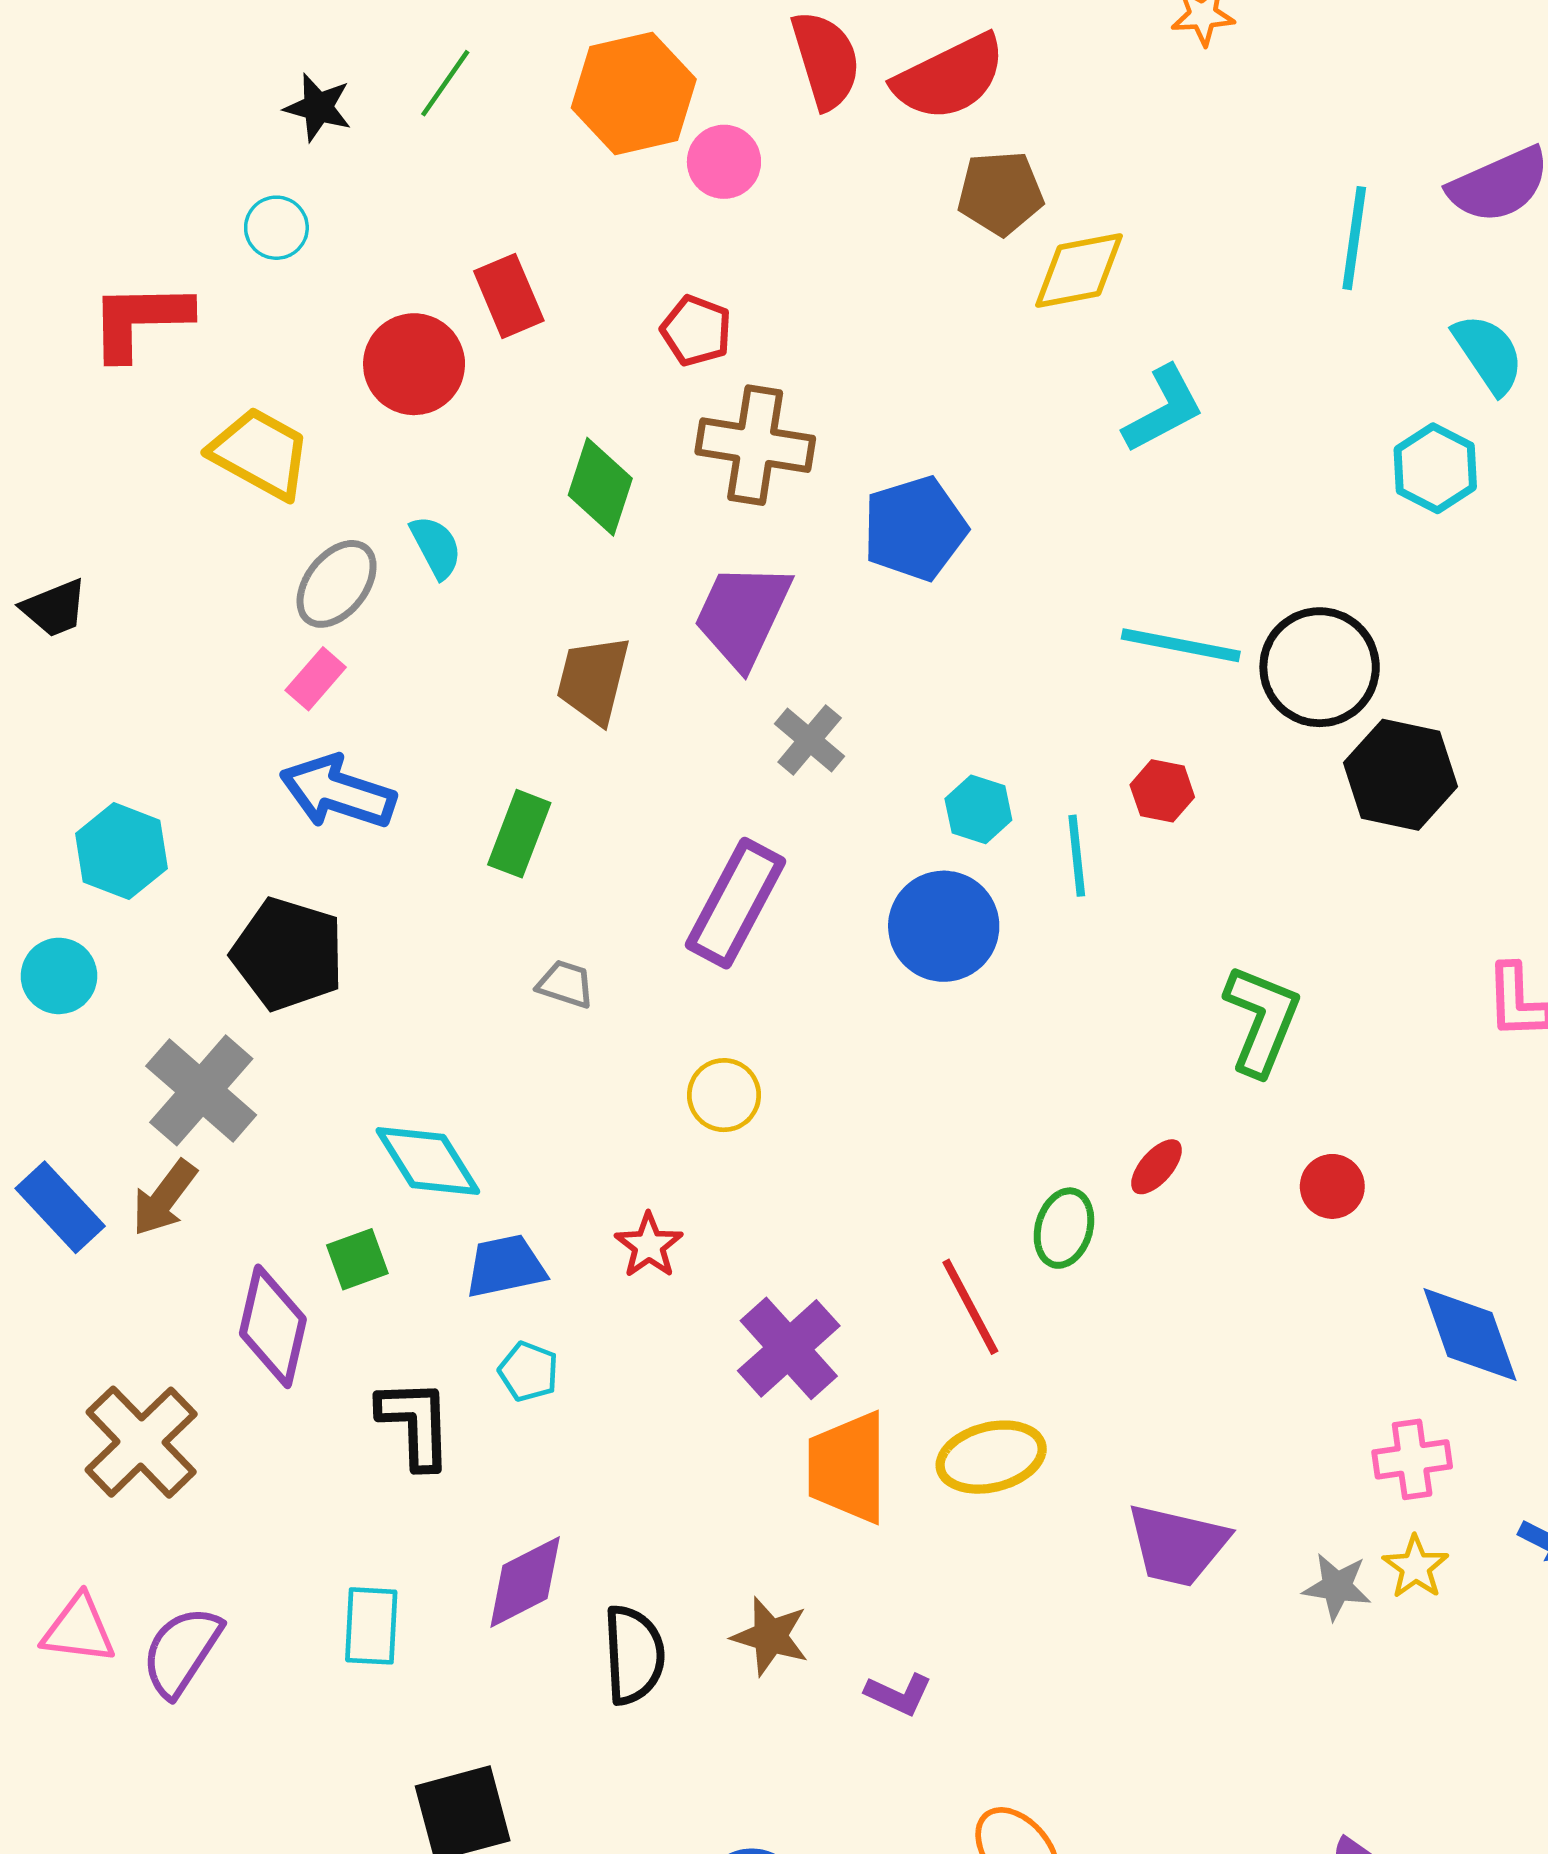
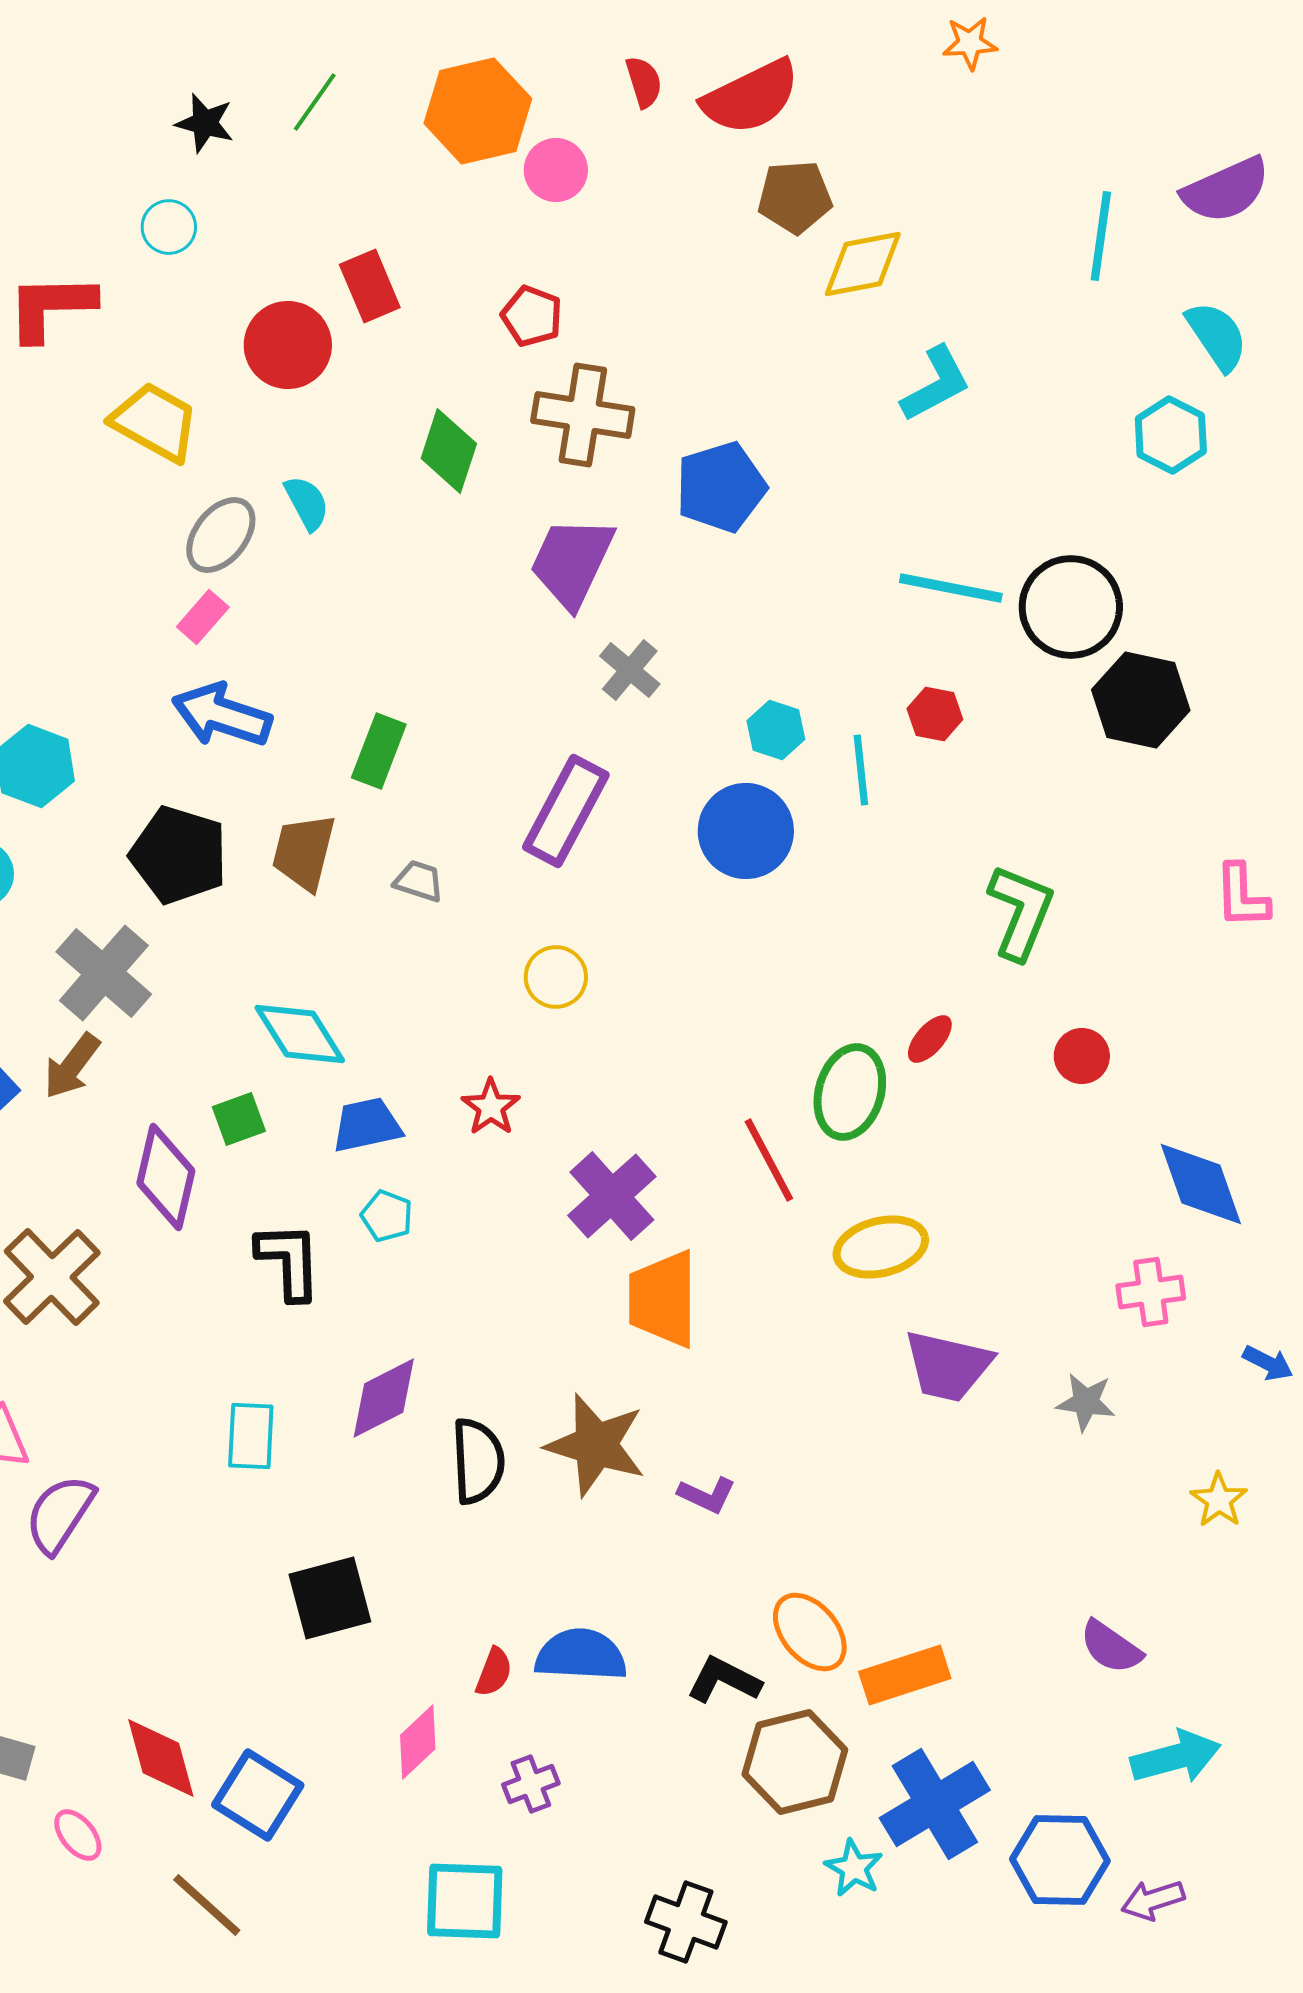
red semicircle: (826, 60) -> (644, 82), size x0.6
brown trapezoid: (593, 680) -> (304, 852), moved
green ellipse: (1064, 1228) -> (850, 1092), size x1.4
yellow ellipse: (991, 1457) -> (881, 1247), moved
yellow star: (1416, 1567) -> (1219, 1500), moved
brown star: (770, 1636) -> (596, 1445), size x1.5
purple semicircle: (182, 1651) -> (60, 1514), moved

